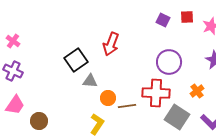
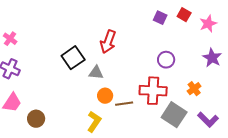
red square: (187, 17) -> (184, 15), turned 32
purple circle: (169, 62) -> (166, 60), size x0.7
gray triangle: (90, 81) -> (96, 73), moved

